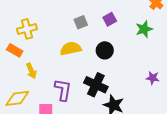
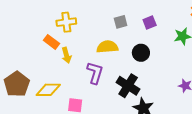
yellow arrow: (31, 71) -> (66, 55), moved
purple L-shape: (63, 90) -> (95, 73), moved

